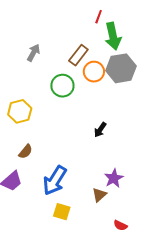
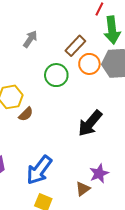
black arrow: (100, 130) -> (90, 123), size x1.8
brown semicircle: (26, 152) -> (26, 114), moved

